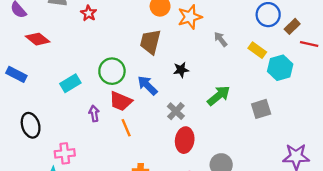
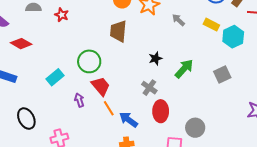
black star: (181, 70) -> (155, 58), moved
blue arrow: (147, 85) -> (128, 120), moved
red trapezoid: (121, 101) -> (101, 86), turned -145

